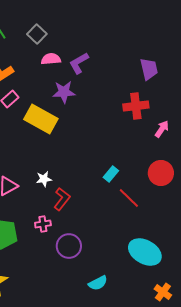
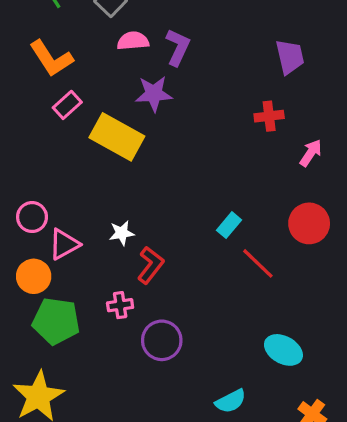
purple L-shape: (79, 63) -> (178, 47), turned 145
red cross: (136, 106) -> (269, 116), size x0.7
cyan ellipse: (145, 252) -> (283, 350), size x0.7
cyan semicircle: (98, 283) -> (231, 401), moved

